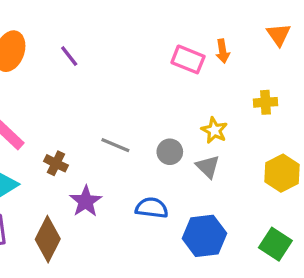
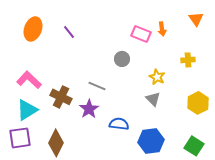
gray circle: (170, 152) -> (122, 59), moved
brown cross: (56, 163) -> (61, 97), size x1.5
purple star: (86, 201) -> (89, 109), moved

